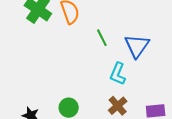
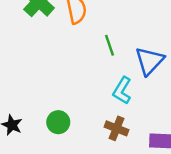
brown cross: (118, 106) -> (116, 128), turned -36

